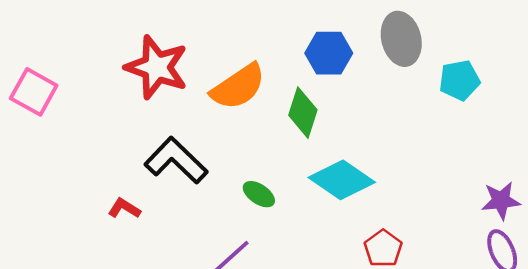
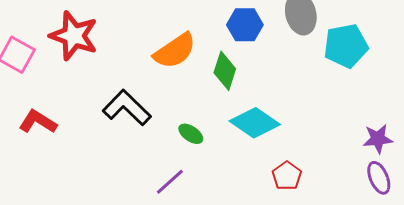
red star: (157, 67) -> (74, 36), moved
cyan pentagon: (459, 80) -> (346, 46), size x1.4
red L-shape: (124, 208) -> (38, 122), moved, size x1.5

